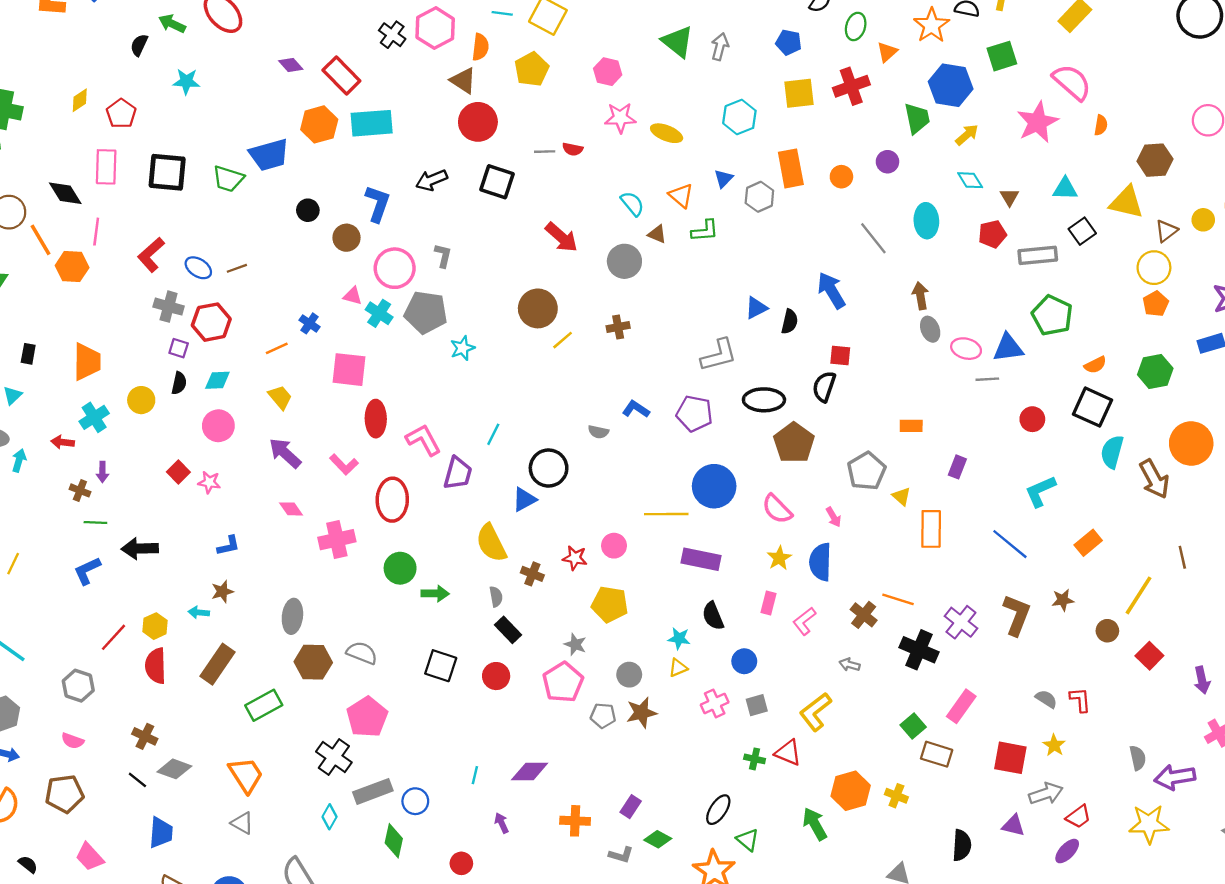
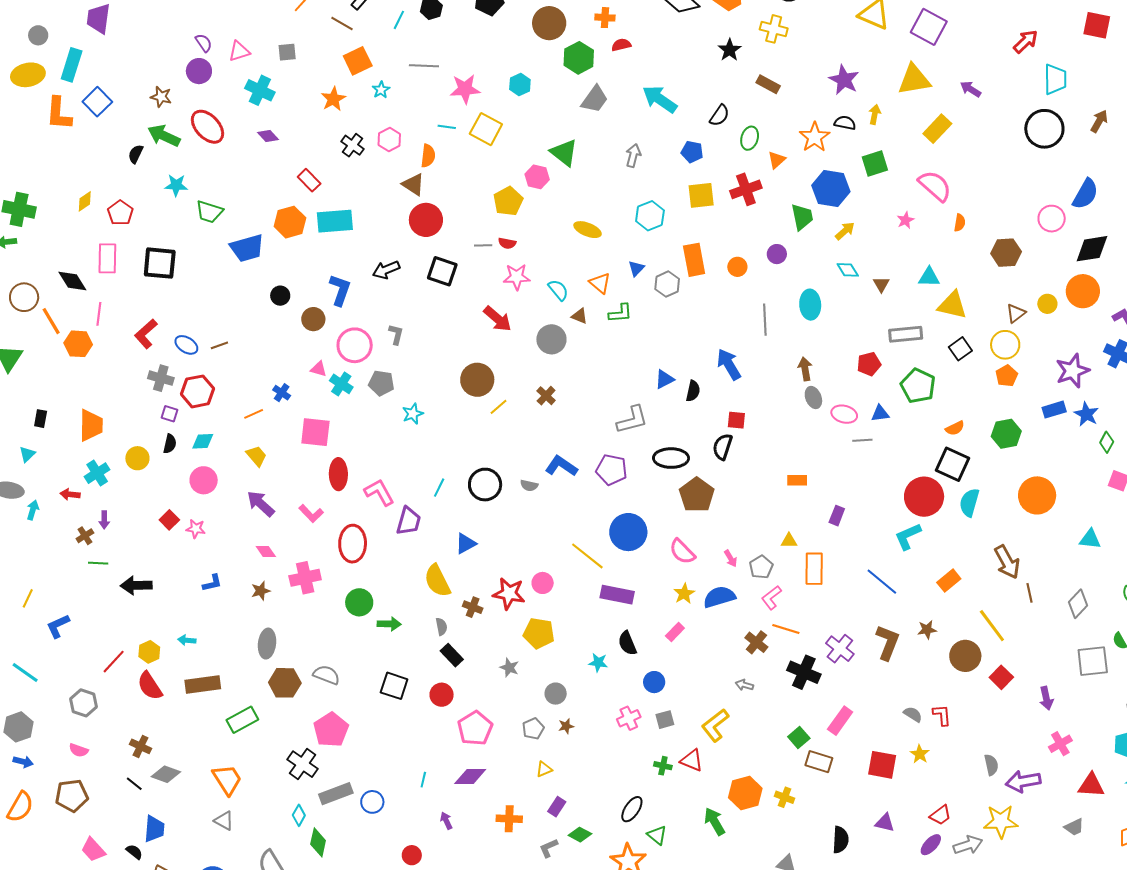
green arrow: (172, 24) -> (164, 136), size x1.4
pink hexagon: (435, 28) -> (389, 139), size x0.7
green triangle: (678, 42) -> (564, 153), moved
purple diamond: (291, 65) -> (268, 136), moved
yellow pentagon: (532, 69) -> (508, 201), moved
red rectangle: (341, 76) -> (309, 180), size x0.7
pink star: (620, 118) -> (517, 277), moved
pink star: (1038, 122) -> (905, 220), size x0.5
green trapezoid: (228, 179) -> (209, 212), moved
yellow triangle: (1126, 202) -> (952, 305), moved
black square: (1082, 231) -> (960, 349), moved
red pentagon: (992, 234) -> (869, 364), moved
gray line: (873, 238) -> (765, 320), turned 36
gray pentagon: (426, 312) -> (381, 383), size x0.7
brown cross: (618, 327) -> (546, 396), turned -36
blue triangle: (1008, 348) -> (880, 414), size x0.7
blue L-shape: (636, 409) -> (561, 466), size x1.4
red circle: (1032, 419) -> (924, 497), moved, size x1.8
black circle: (549, 468) -> (485, 485), moved
gray pentagon: (866, 471) -> (761, 567), moved, size x0.7
brown arrow: (1154, 479) -> (1007, 562), moved
brown cross: (80, 490) -> (85, 536), turned 36
yellow triangle: (902, 496) -> (789, 541), turned -42
yellow line: (666, 514) -> (587, 556), turned 39
red star: (575, 558) -> (509, 594), size x1.5
blue semicircle: (820, 562) -> (719, 597), turned 72
blue L-shape: (87, 571) -> (58, 626), moved
brown star: (222, 591) -> (261, 591), moved
yellow line: (1138, 595) -> (992, 626), turned -69
pink rectangle: (768, 603) -> (675, 632), turned 30
pink L-shape: (804, 621) -> (771, 598), moved
brown circle: (1107, 631) -> (965, 656), size x1.6
brown rectangle: (217, 664) -> (203, 685), turned 48
red semicircle: (156, 666) -> (150, 686), turned -32
yellow triangle: (678, 668) -> (544, 769), moved
pink pentagon: (563, 682) -> (475, 728), moved
brown star: (641, 713) -> (566, 726), size x0.6
gray pentagon: (603, 716) -> (533, 729), turned -30
gray arrow: (1046, 794) -> (968, 845), moved
green diamond: (394, 841) -> (318, 842), moved
gray L-shape: (621, 855) -> (549, 848), turned 140
black semicircle: (28, 864) -> (134, 852), moved

